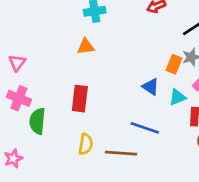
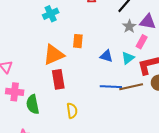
orange triangle: (86, 47) -> (54, 55), moved, size x1.6
orange rectangle: (174, 64) -> (78, 41), moved
brown line: (121, 153) -> (131, 87), moved

